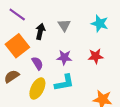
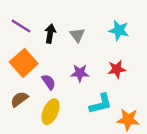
black arrow: (40, 31) -> (50, 34), moved
cyan L-shape: (64, 83) -> (101, 104), moved

